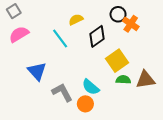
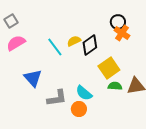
black circle: (118, 14) -> (118, 22), moved
yellow semicircle: (76, 20) -> (74, 41), moved
gray L-shape: (62, 92) -> (57, 98), turned 110

